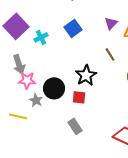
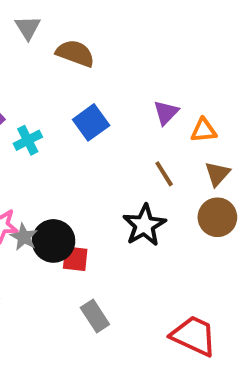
black star: (86, 75) -> (144, 225), moved
red square: (79, 97) -> (75, 259), moved
gray star: (36, 100) -> (24, 237), moved

